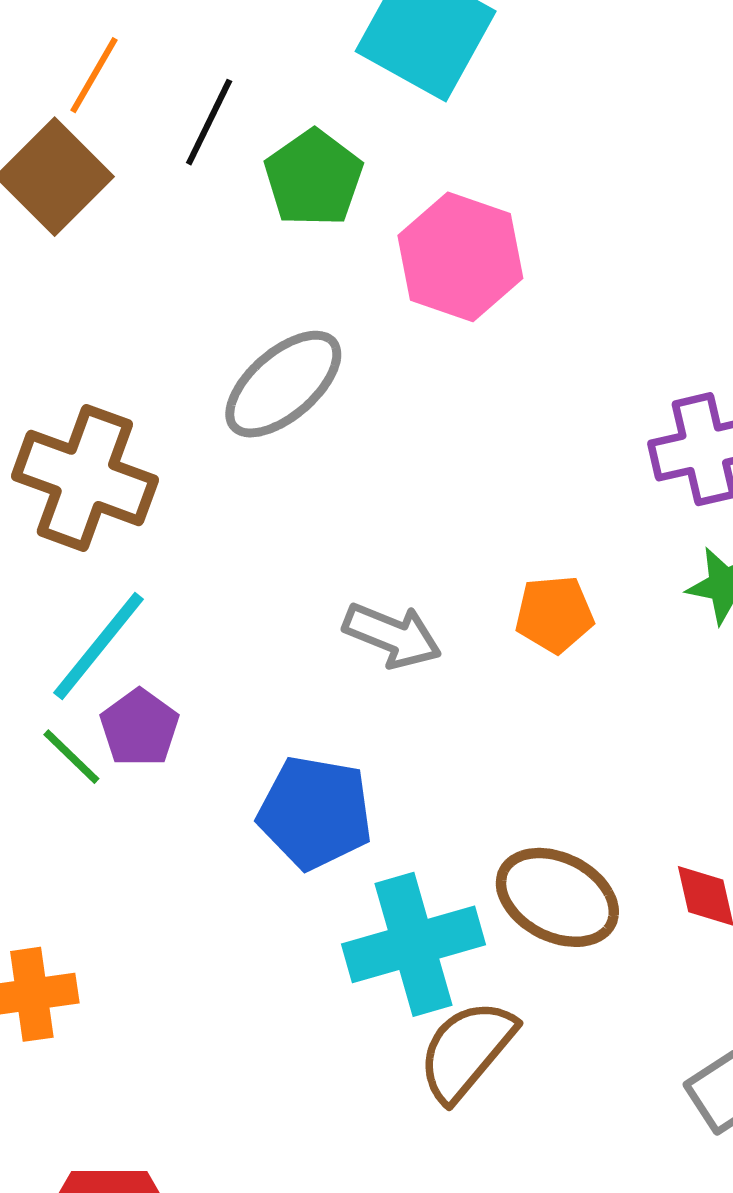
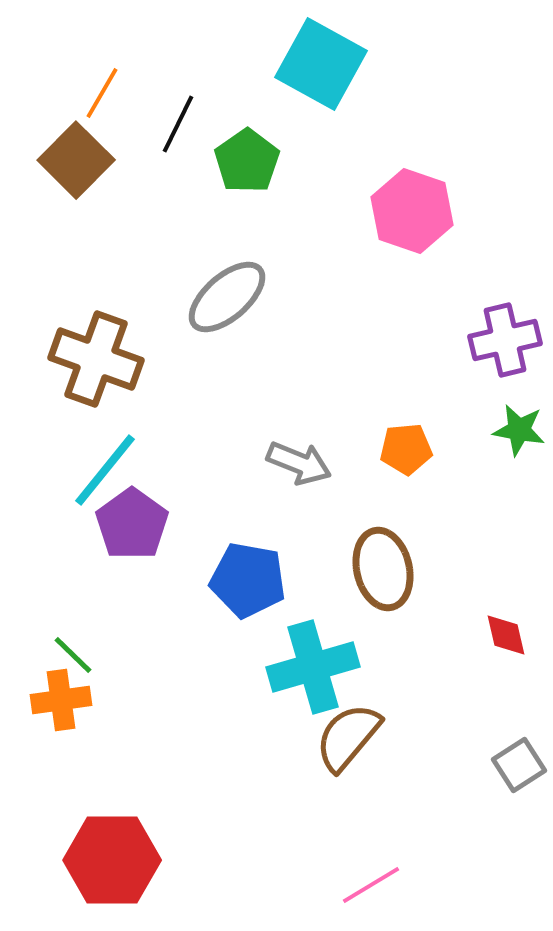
pink hexagon: (460, 257) -> (412, 211), moved
purple pentagon: (139, 728) -> (132, 524), size x1.4
green line: (71, 757) -> (73, 655), moved
brown ellipse: (557, 897) -> (383, 569), moved, turned 50

